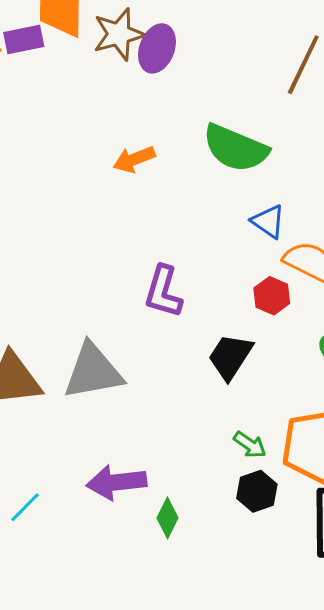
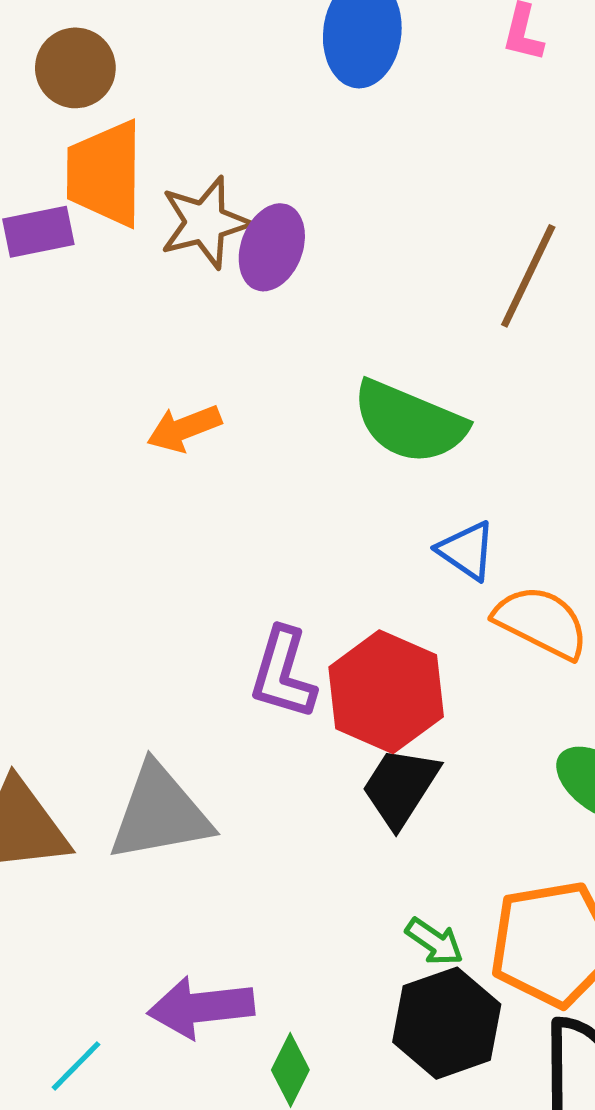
orange arrow: (134, 159) -> (184, 428), moved
red hexagon: (272, 296) -> (386, 692), moved, size x1.8
black hexagon: (257, 491) -> (447, 1023), size x1.5
cyan line: (25, 507) -> (76, 1066), moved

